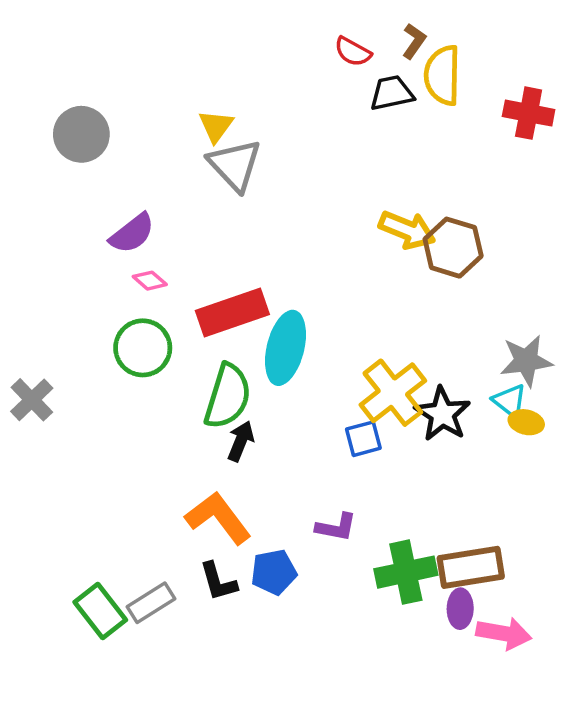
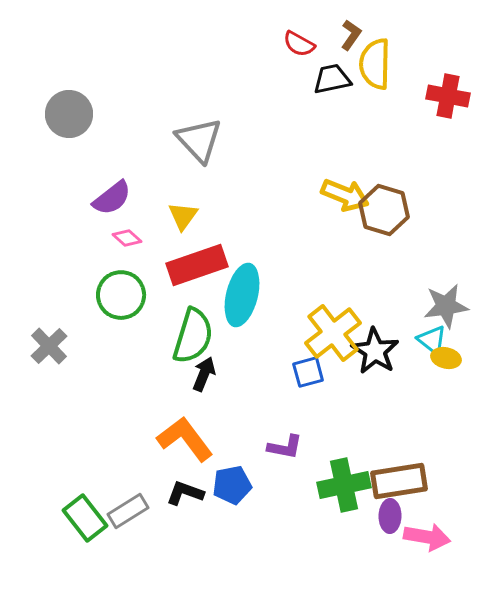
yellow triangle: (216, 126) -> (183, 216), moved
gray cross: (32, 400) -> (49, 346), moved
black L-shape: (218, 582) -> (185, 493), turned 126

